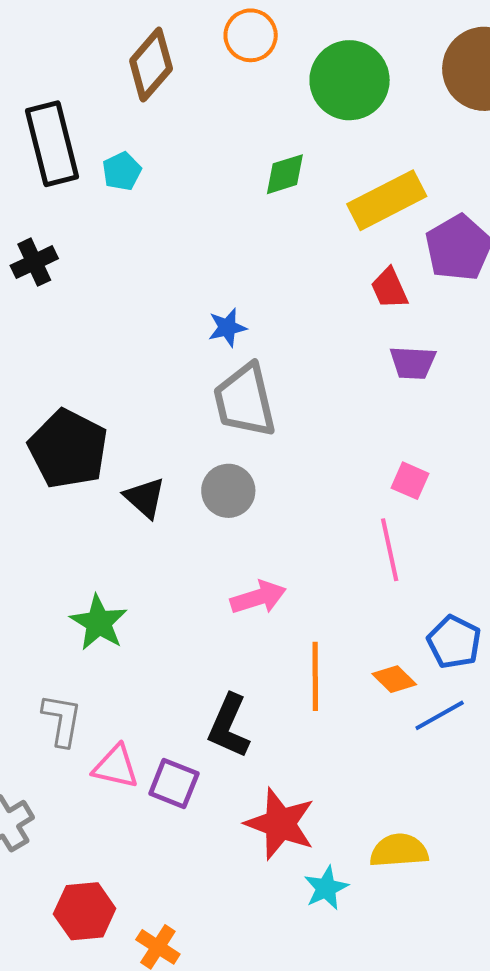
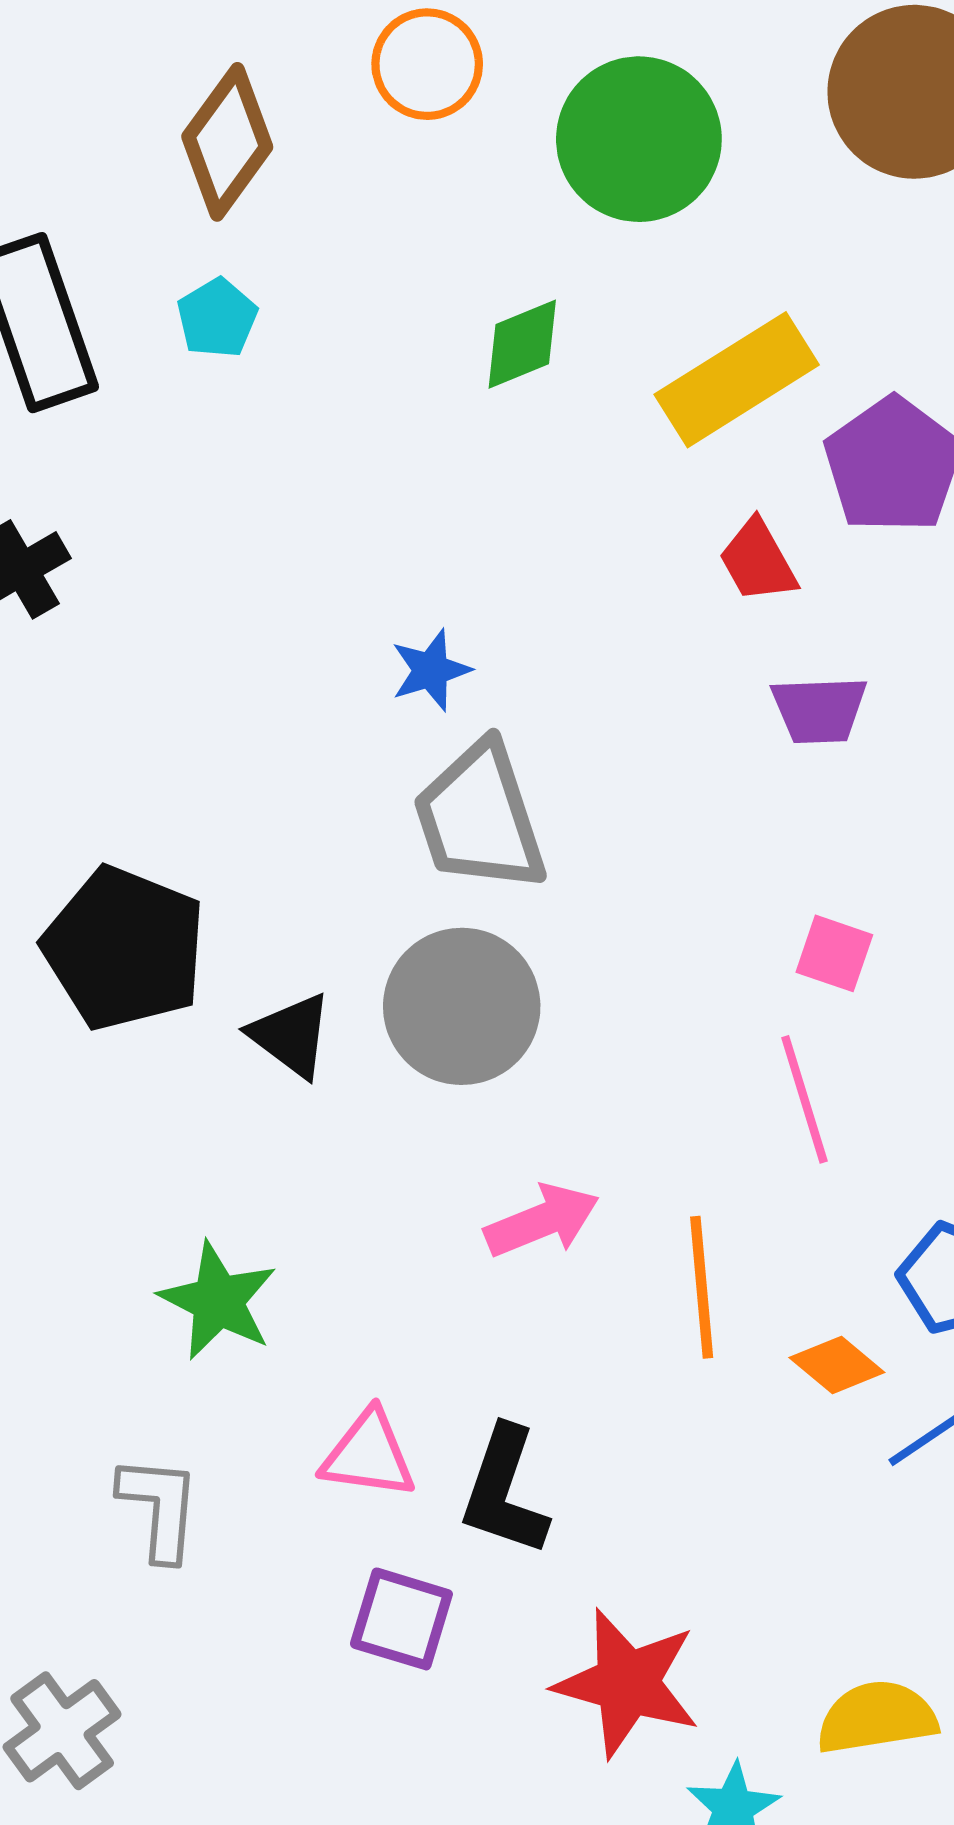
cyan pentagon: (122, 171) -> (217, 318), moved
gray circle: (228, 491) -> (462, 1006), size x1.4
orange line: (315, 676) -> (702, 1287), moved
pink triangle: (116, 767) -> (368, 1455), moved

